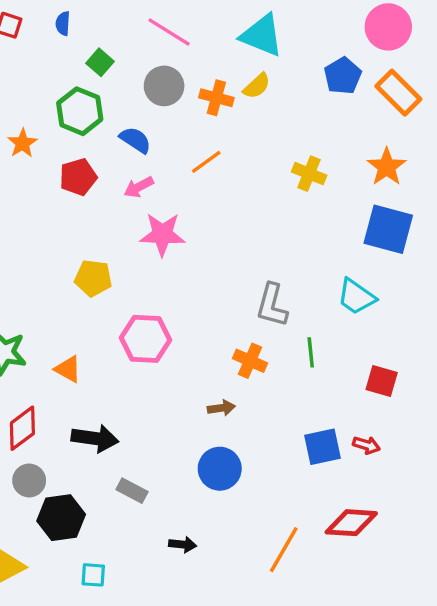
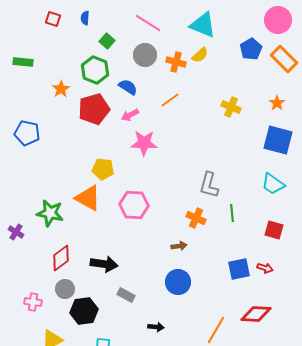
orange star: (387, 167) -> (277, 103), size x0.7
red pentagon: (78, 177) -> (94, 109), size x1.4
cyan trapezoid: (356, 297) -> (273, 184), moved
orange triangle: (68, 369) -> (88, 198), moved, size x1.6

